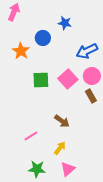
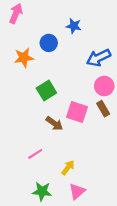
orange star: (21, 51) -> (24, 58), turned 30
pink square: (68, 79) -> (77, 112), moved, turned -30
green square: (41, 80) -> (46, 91), turned -30
brown arrow: (62, 121) -> (54, 123), moved

